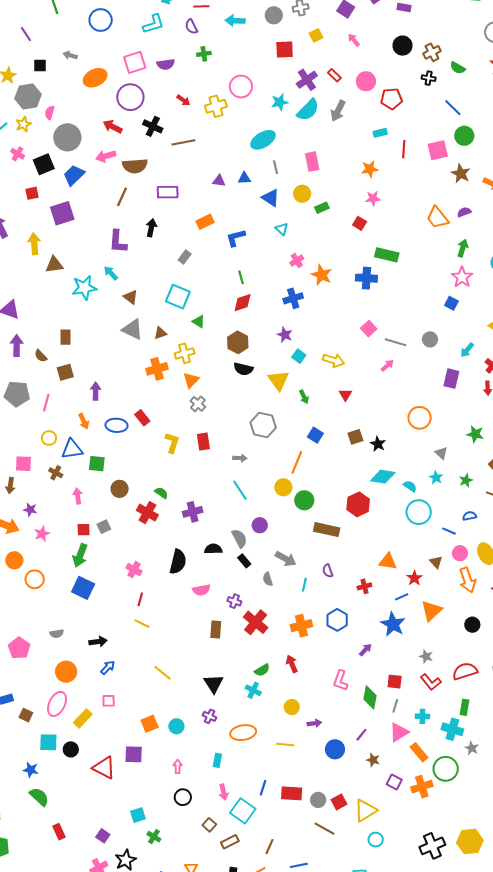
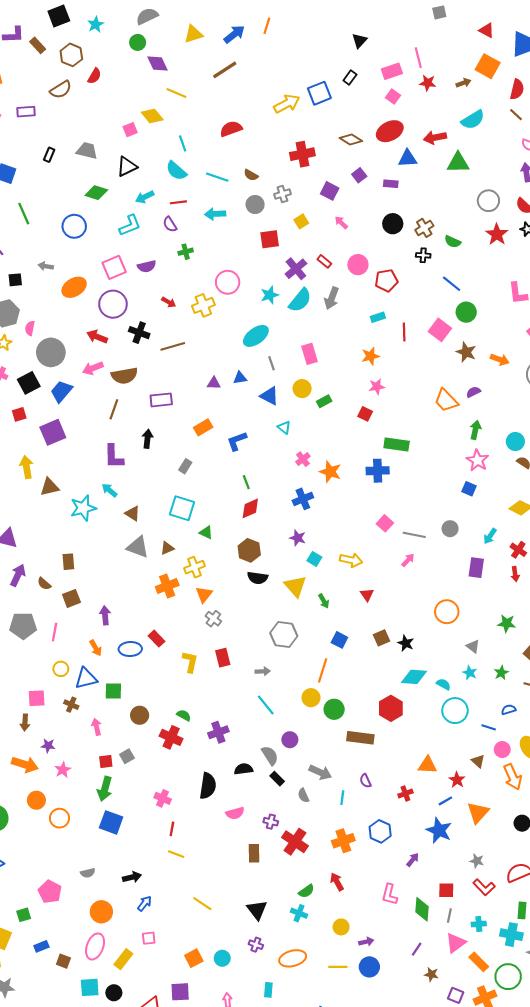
pink square: (438, 150) -> (440, 330), turned -35
purple arrow: (17, 346) -> (18, 575), turned 30
blue circle: (335, 749) -> (369, 967), moved

